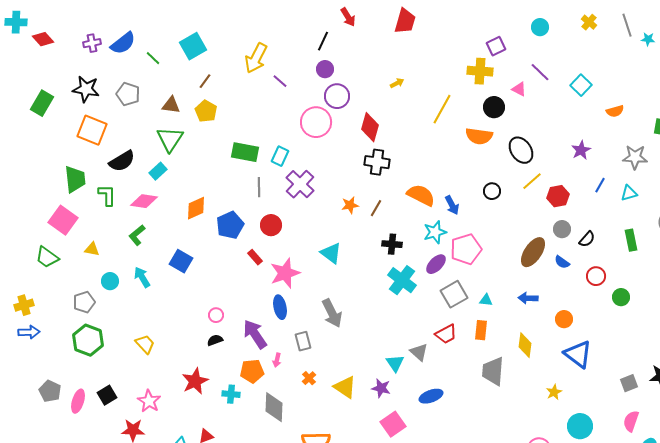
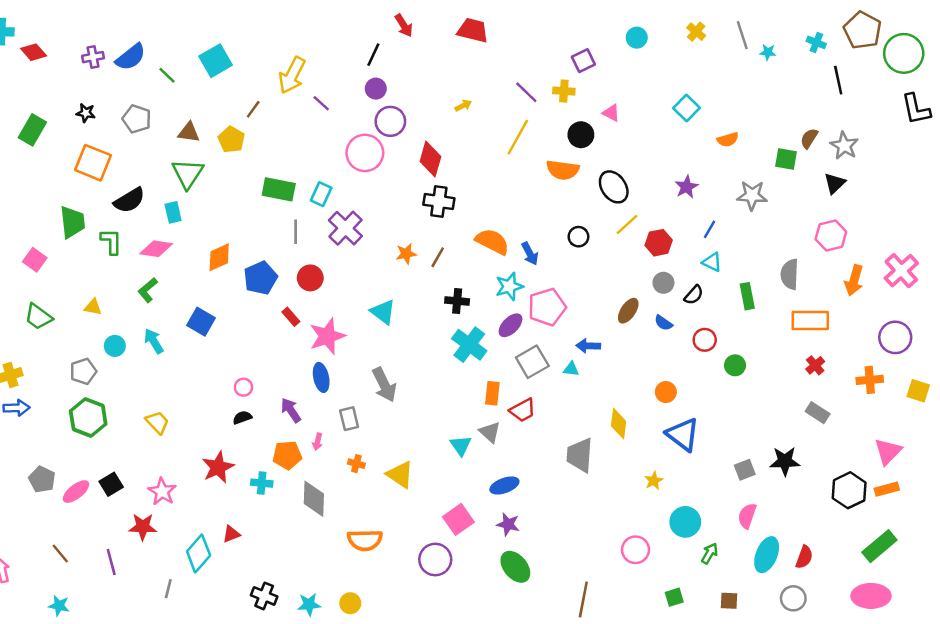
red trapezoid: (405, 21) -> (473, 30), turned -92
yellow cross: (480, 71) -> (564, 91), size x0.7
purple line: (540, 72) -> (526, 92), moved
brown line: (205, 81) -> (253, 109), moved
black star: (86, 89) -> (86, 113), size x0.6
cyan rectangle: (158, 171) -> (173, 212), turned -60
cyan triangle: (629, 193) -> (712, 262), moved, turned 42
pink square: (63, 220) -> (35, 260), moved, size x0.7
brown ellipse: (533, 252) -> (628, 311), size x0.7
blue arrow: (528, 298) -> (588, 346), moved
orange rectangle: (481, 330) -> (492, 393), moved
purple arrow: (255, 334) -> (291, 410), size x0.7
orange cross: (309, 378) -> (356, 464), turned -32
purple star: (381, 388) -> (508, 524), moved
pink ellipse: (78, 401) -> (76, 492), turned 35

